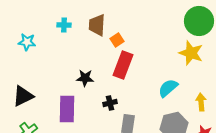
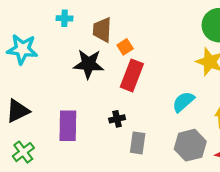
cyan cross: (64, 25) -> (64, 18), moved
cyan star: (27, 42) -> (22, 49), size x1.5
black star: (85, 78) -> (88, 64), moved, size x1.5

